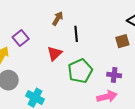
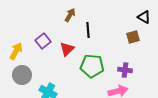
purple square: (21, 38) -> (43, 41), moved
green pentagon: (80, 71) -> (92, 66), turned 30

